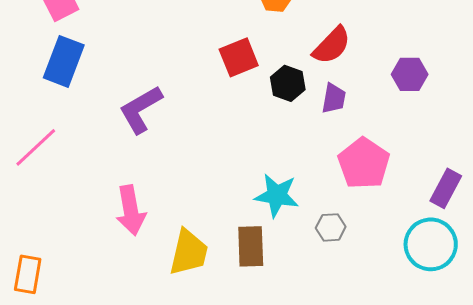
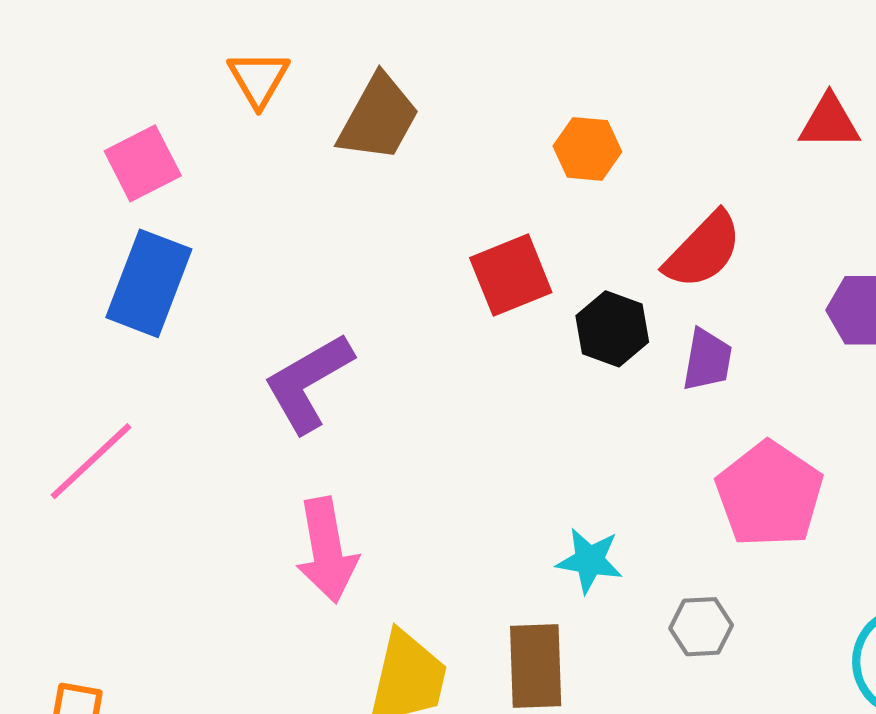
cyan star: (277, 195) -> (589, 560), size x0.7
pink arrow: (131, 210) -> (327, 550), moved

